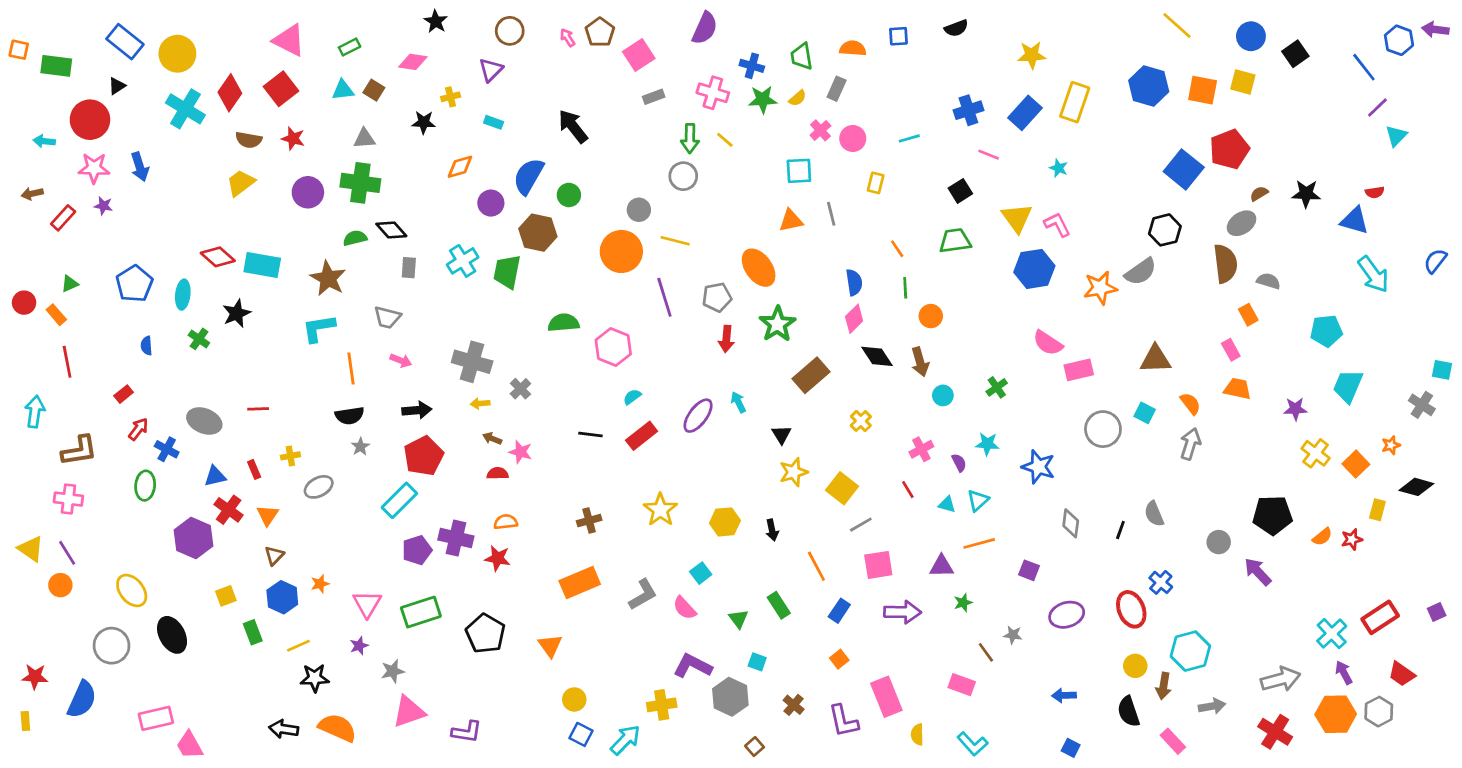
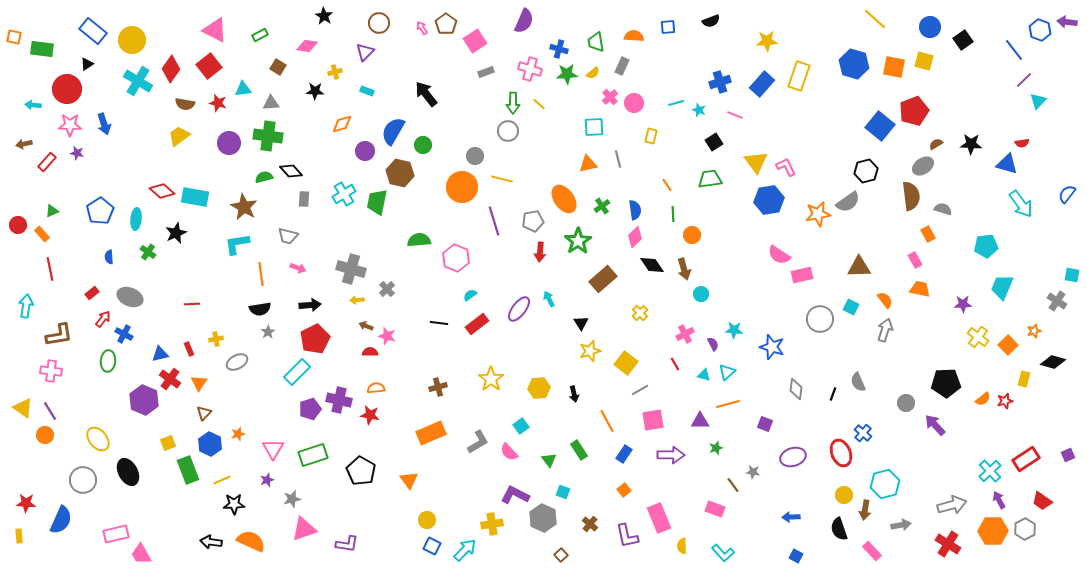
cyan triangle: (343, 90) -> (243, 89), moved
cyan star: (1059, 168) -> (699, 110), moved
green cross: (997, 387) -> (602, 206), moved
gray ellipse: (204, 421) -> (130, 297), moved
green rectangle: (253, 632) -> (188, 470), size x1.5

